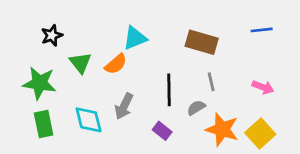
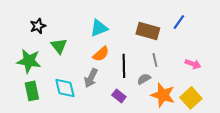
blue line: (262, 30) -> (179, 22), moved, turned -49
orange semicircle: (116, 64) -> (101, 54), moved

